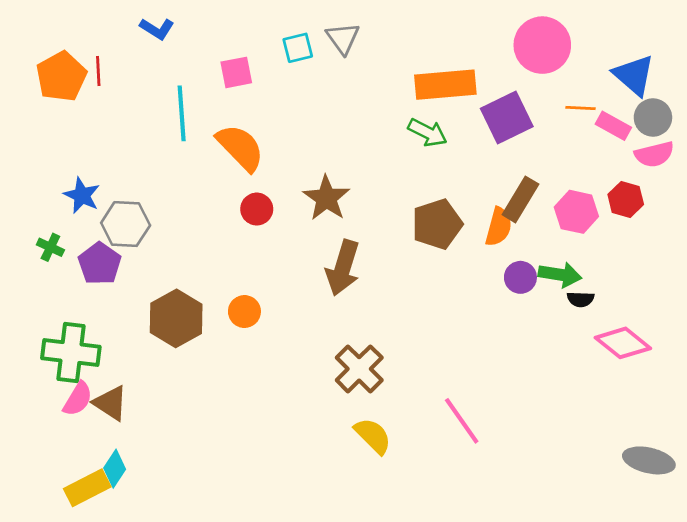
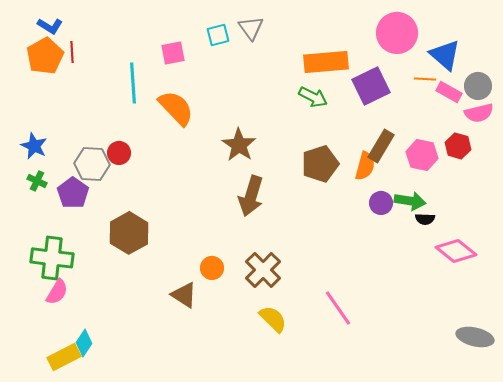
blue L-shape: (157, 29) -> (50, 26), moved
blue triangle: (634, 75) -> (445, 55), moved
blue star: (82, 195) -> (34, 146), moved
red circle: (257, 209) -> (119, 153), moved
orange circle: (244, 312) -> (212, 268), moved
brown triangle: (111, 403) -> (184, 295), moved

